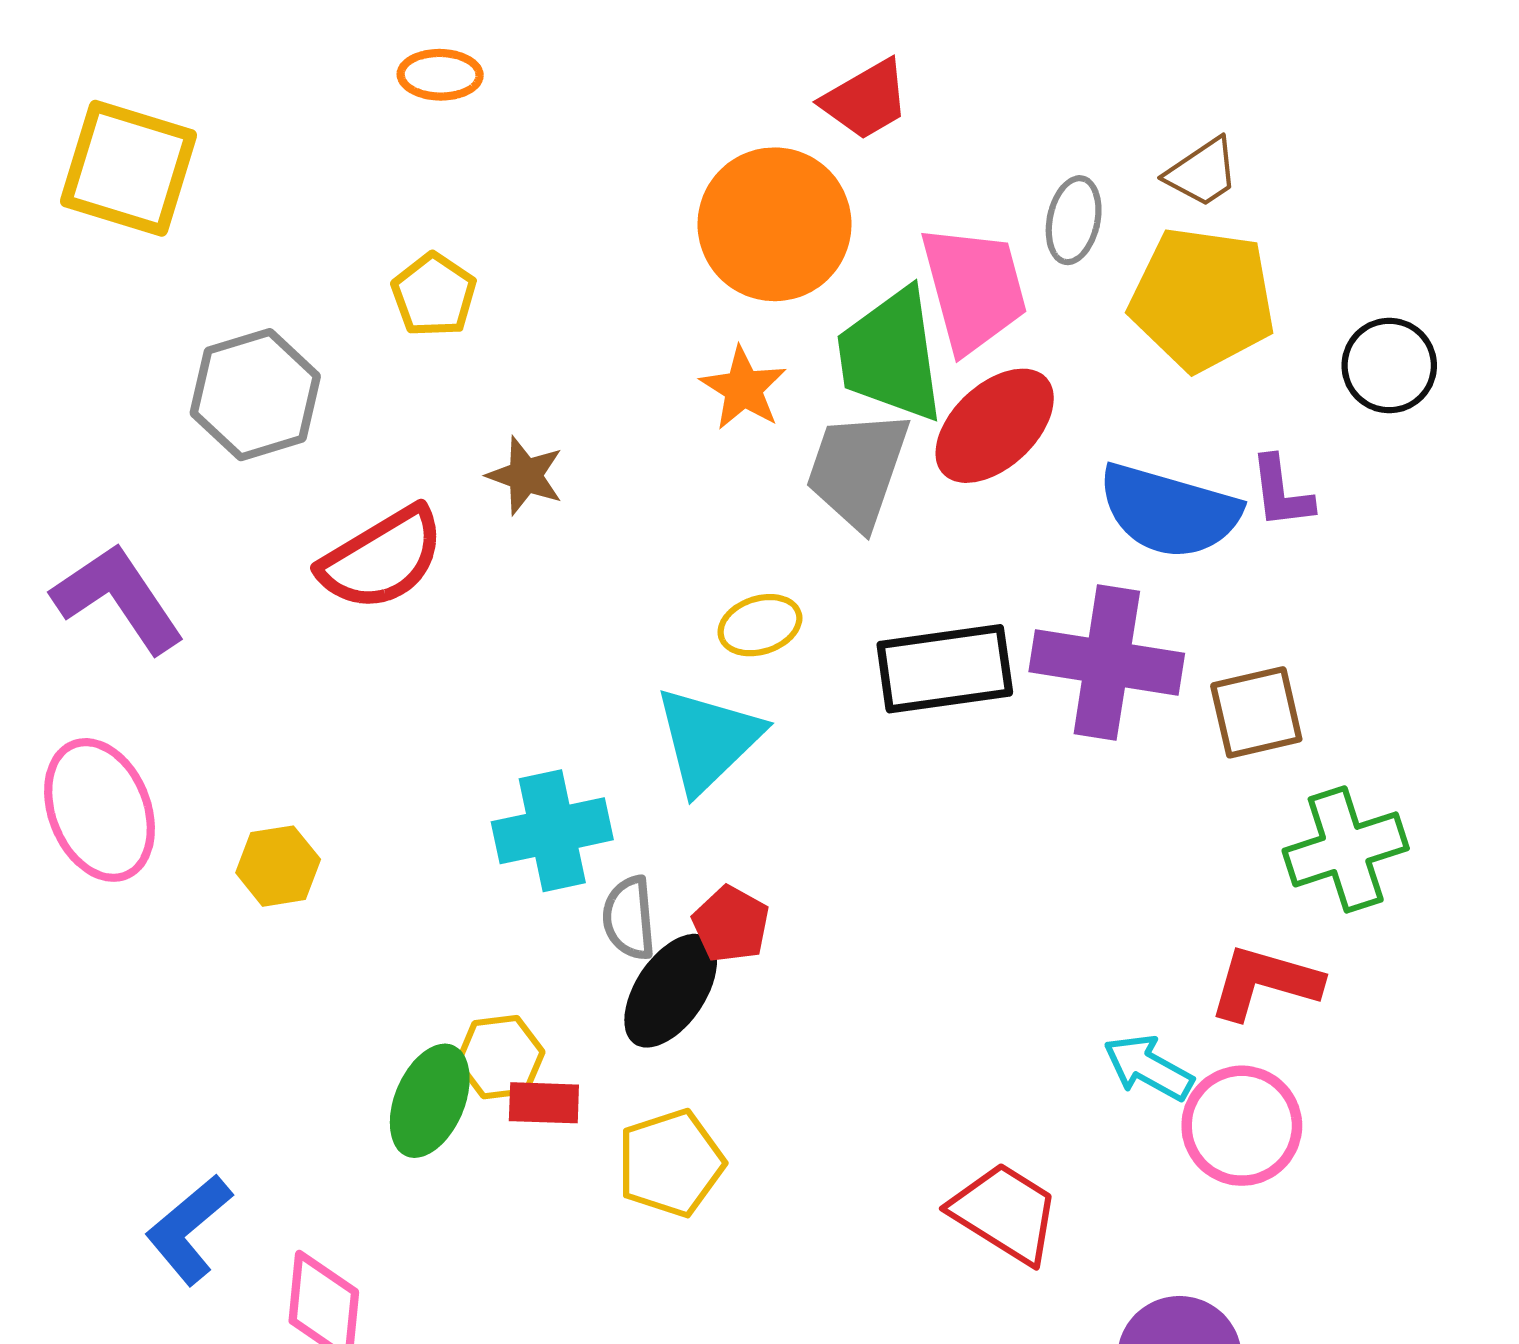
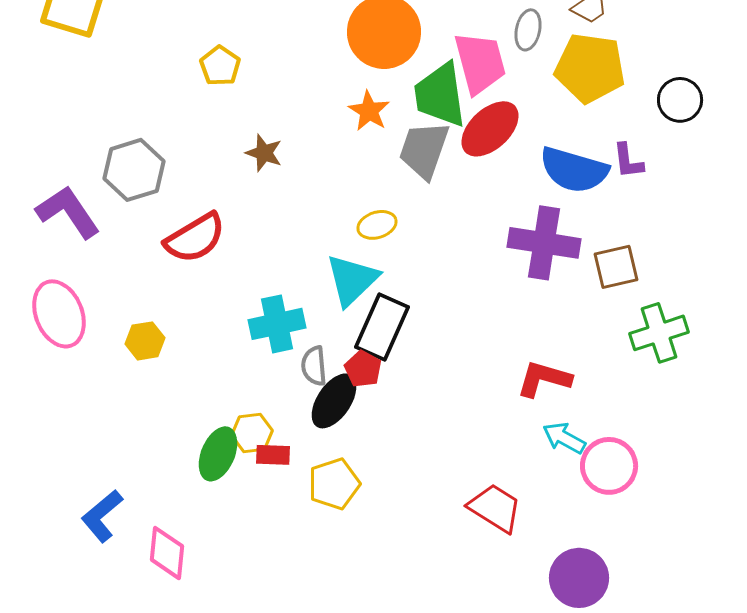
gray hexagon: (255, 395) -> (134, 170), moved
red semicircle: (382, 559) -> (195, 238), moved
black rectangle: (945, 669) -> (382, 327), moved, turned -58
red L-shape: (1265, 982) -> (544, 379), moved

